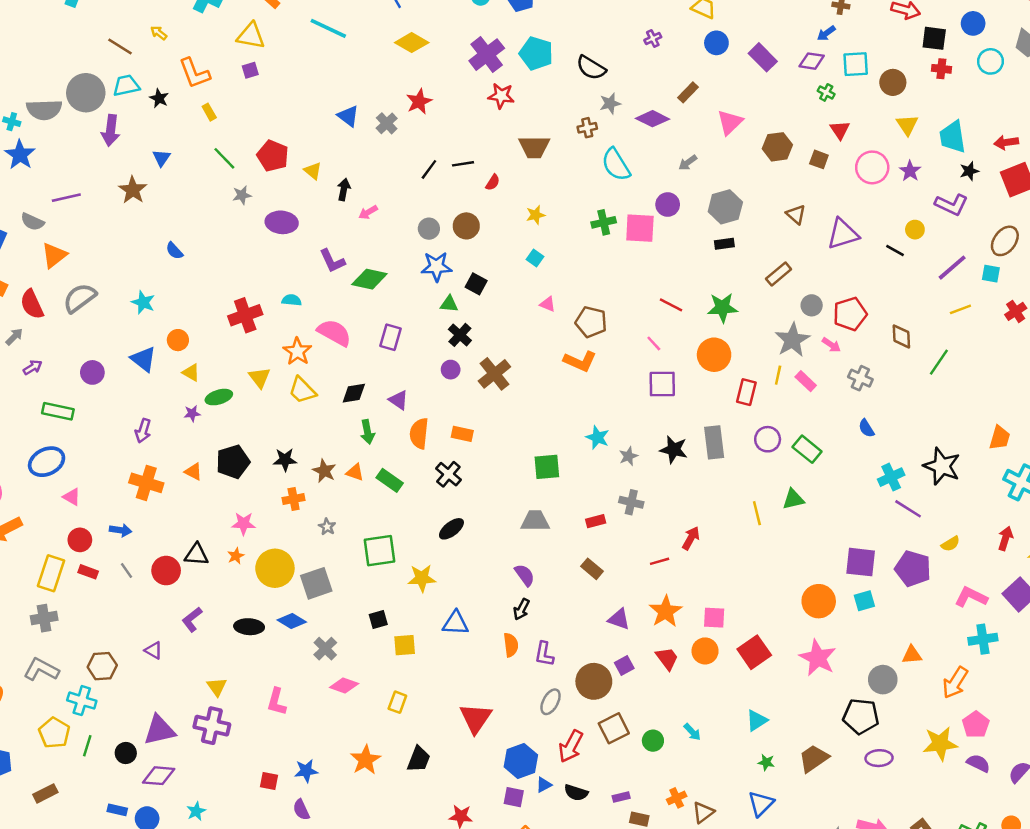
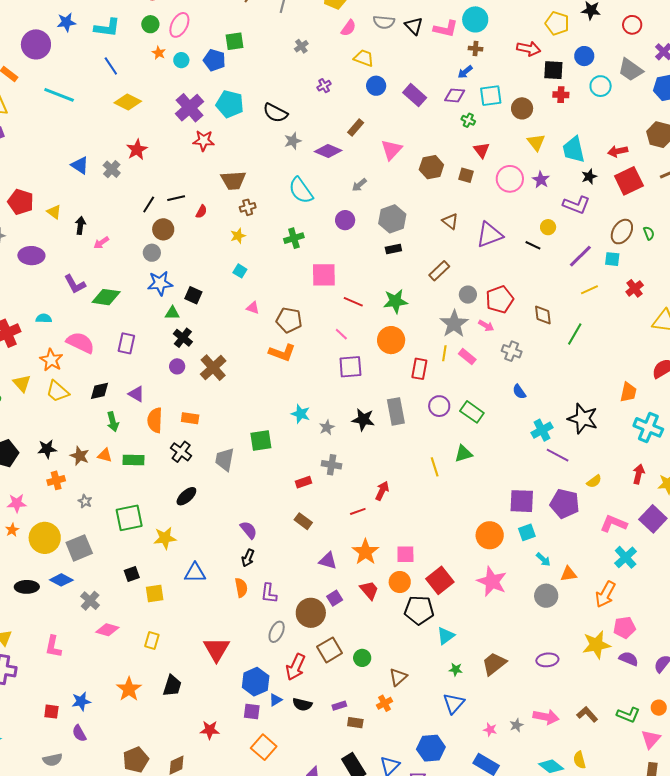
brown cross: (587, 128) -> (248, 207), moved
brown circle: (466, 226) -> (163, 229), moved
pink square: (640, 228) -> (324, 275), moved
green rectangle: (390, 480) -> (134, 460), turned -30
gray trapezoid: (535, 521) -> (225, 459), moved, turned -75
cyan cross: (983, 639) -> (626, 557), turned -30
black pentagon: (861, 716) -> (419, 610), moved
pink pentagon: (976, 725) -> (624, 627), turned 30
cyan arrow: (692, 732) -> (543, 559), moved
brown triangle: (703, 812) -> (398, 677), moved

